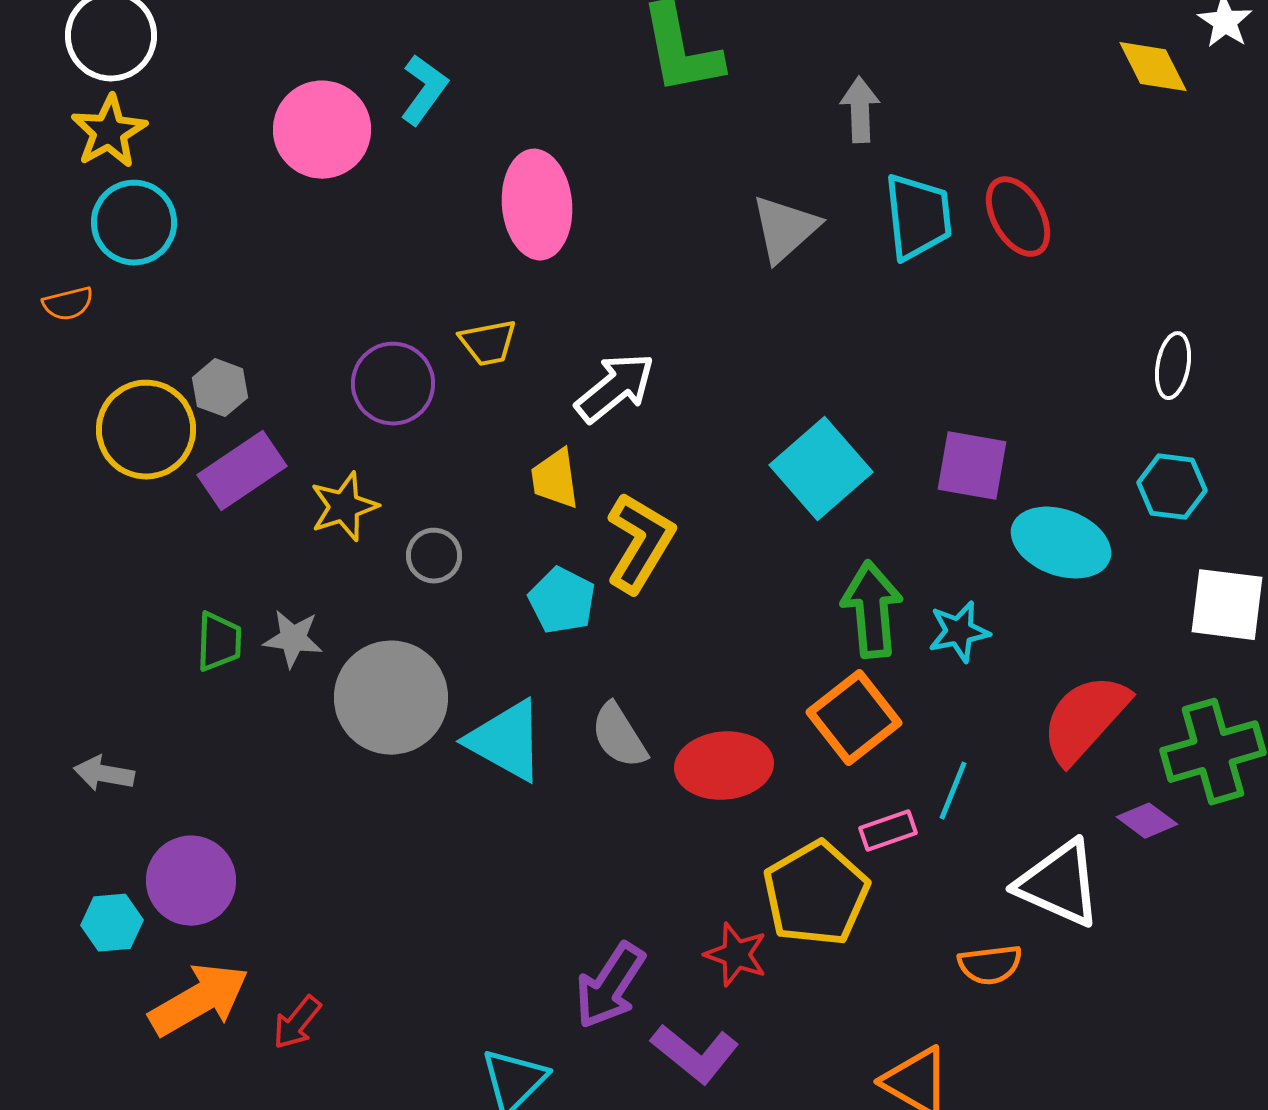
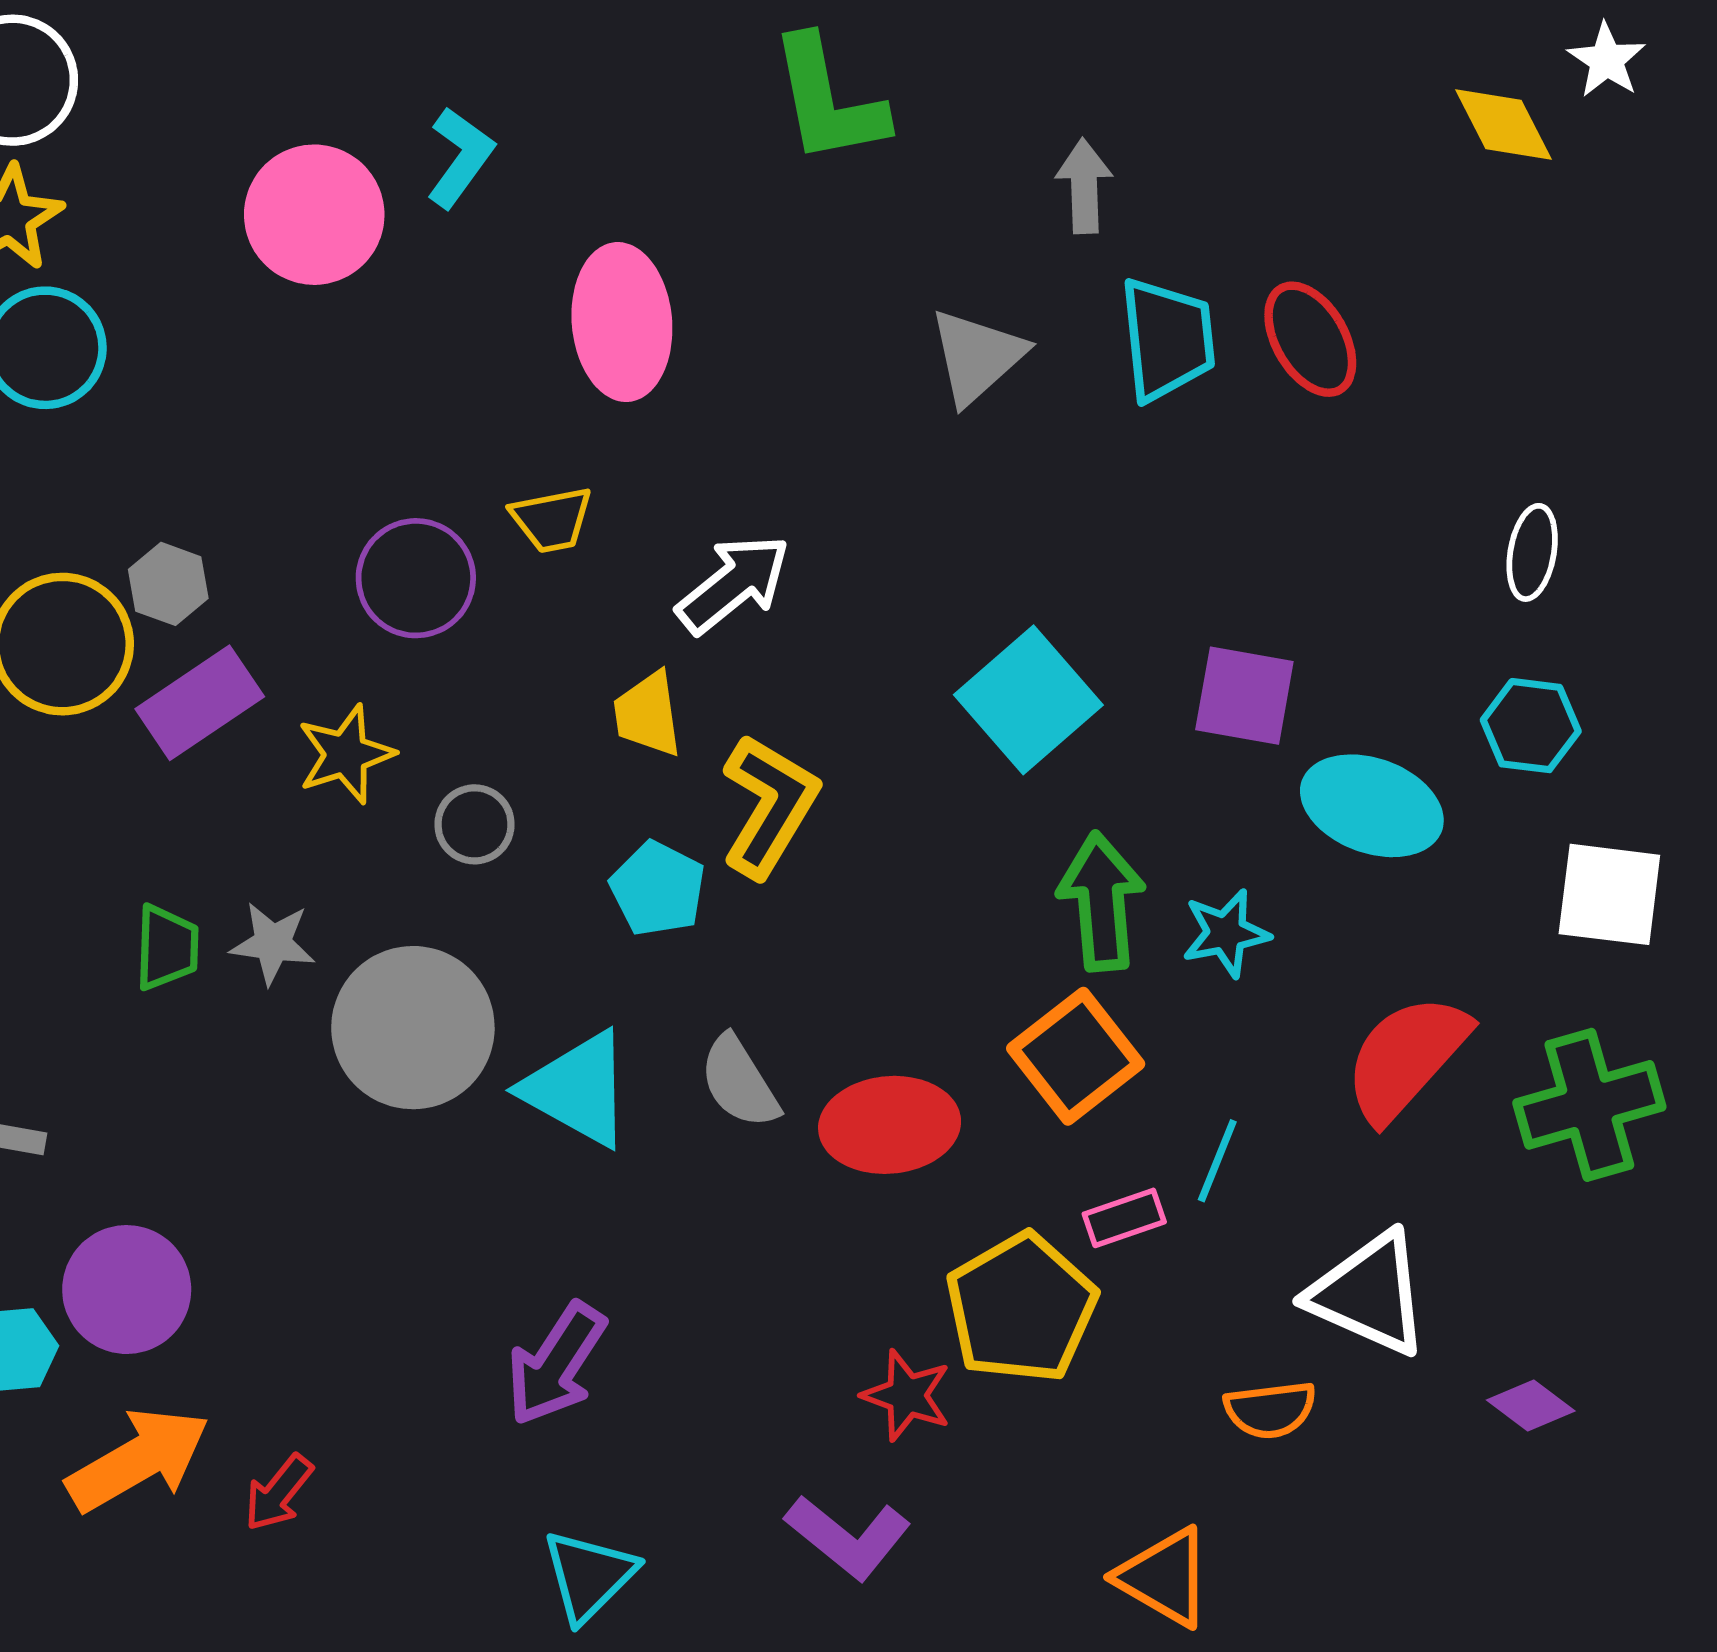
purple diamond: (1147, 821) -> (1531, 1405), moved
purple arrow: (610, 986) -> (556, 1364), moved

